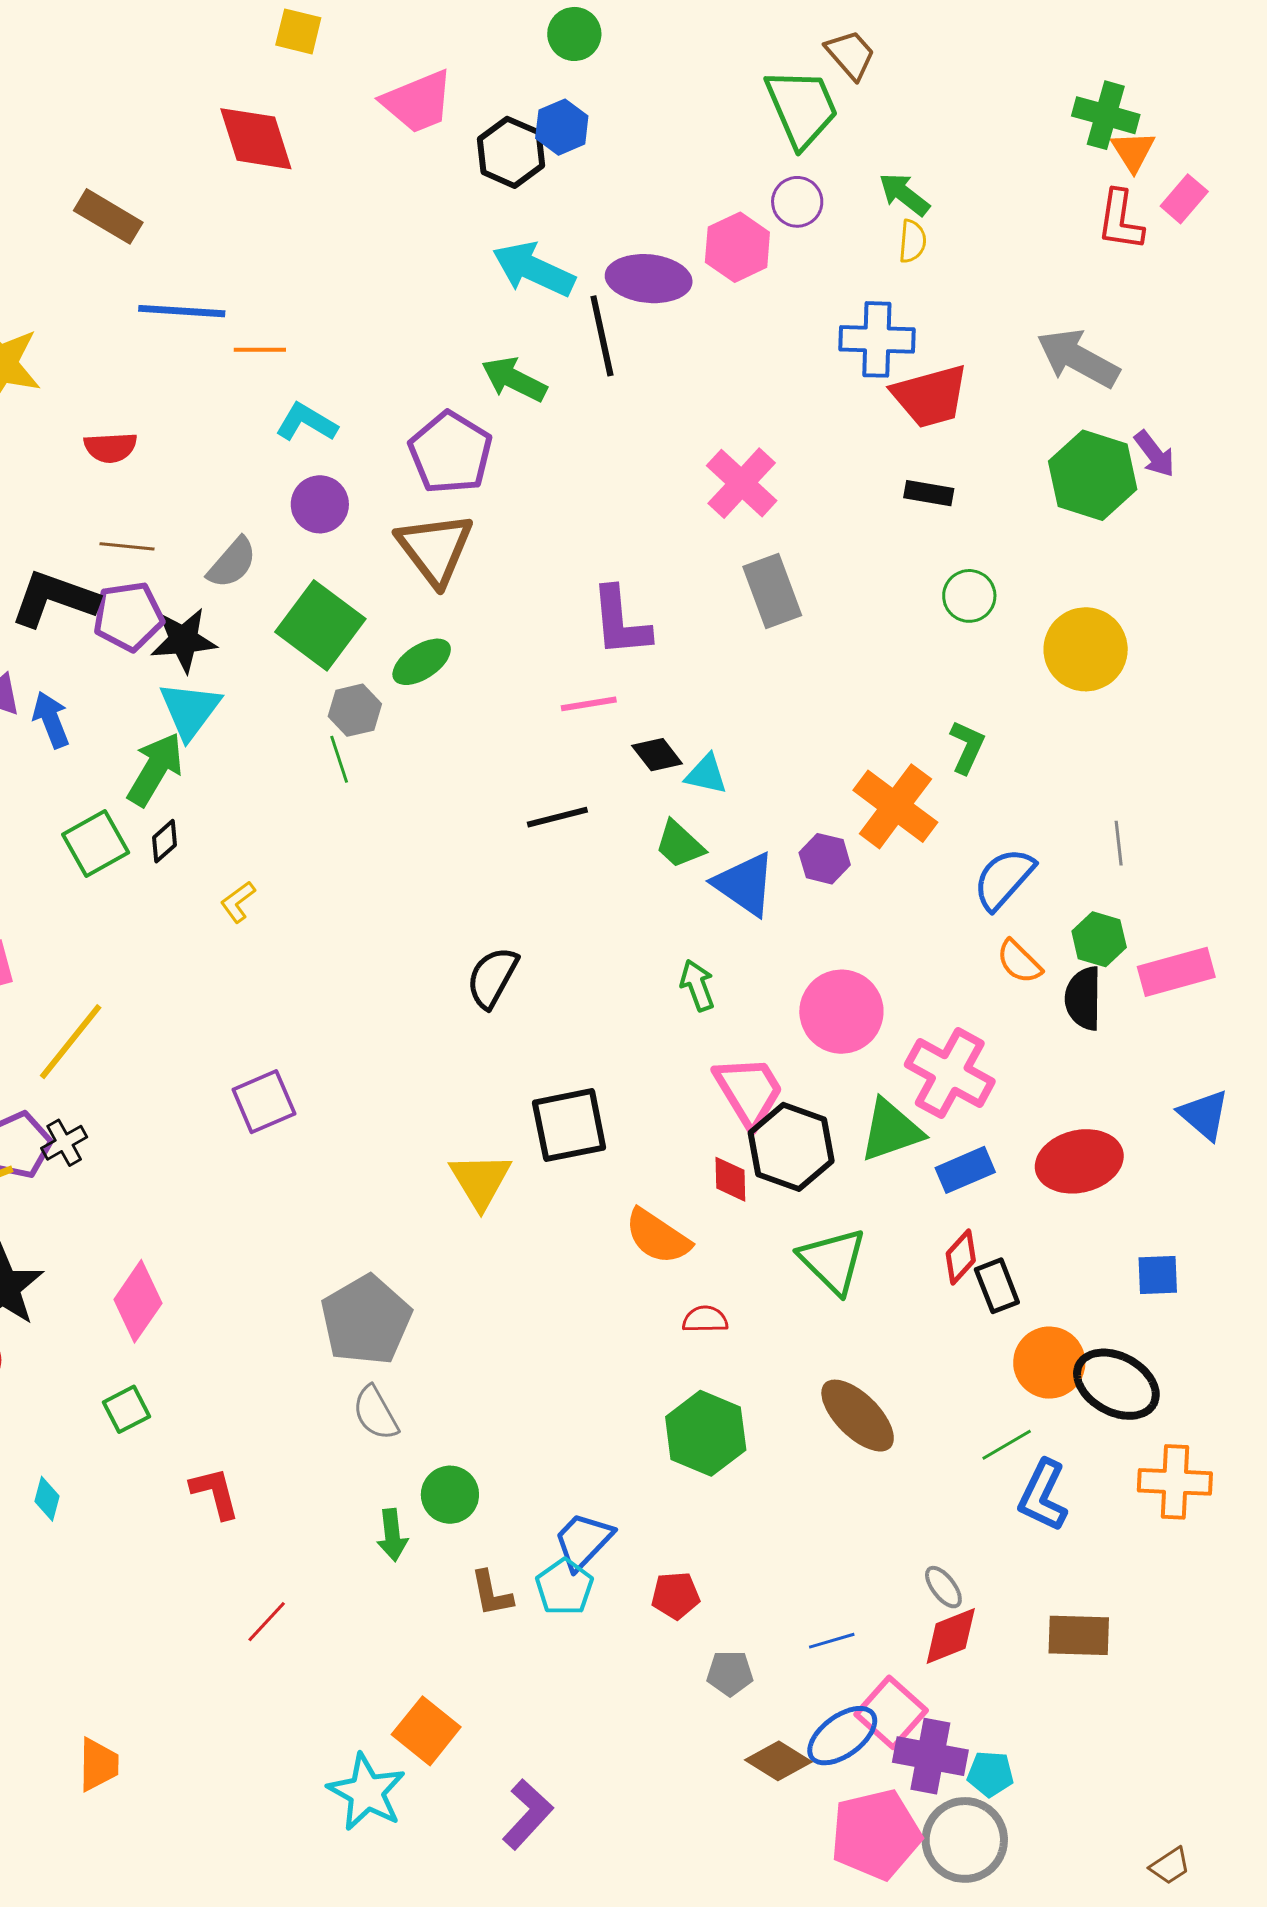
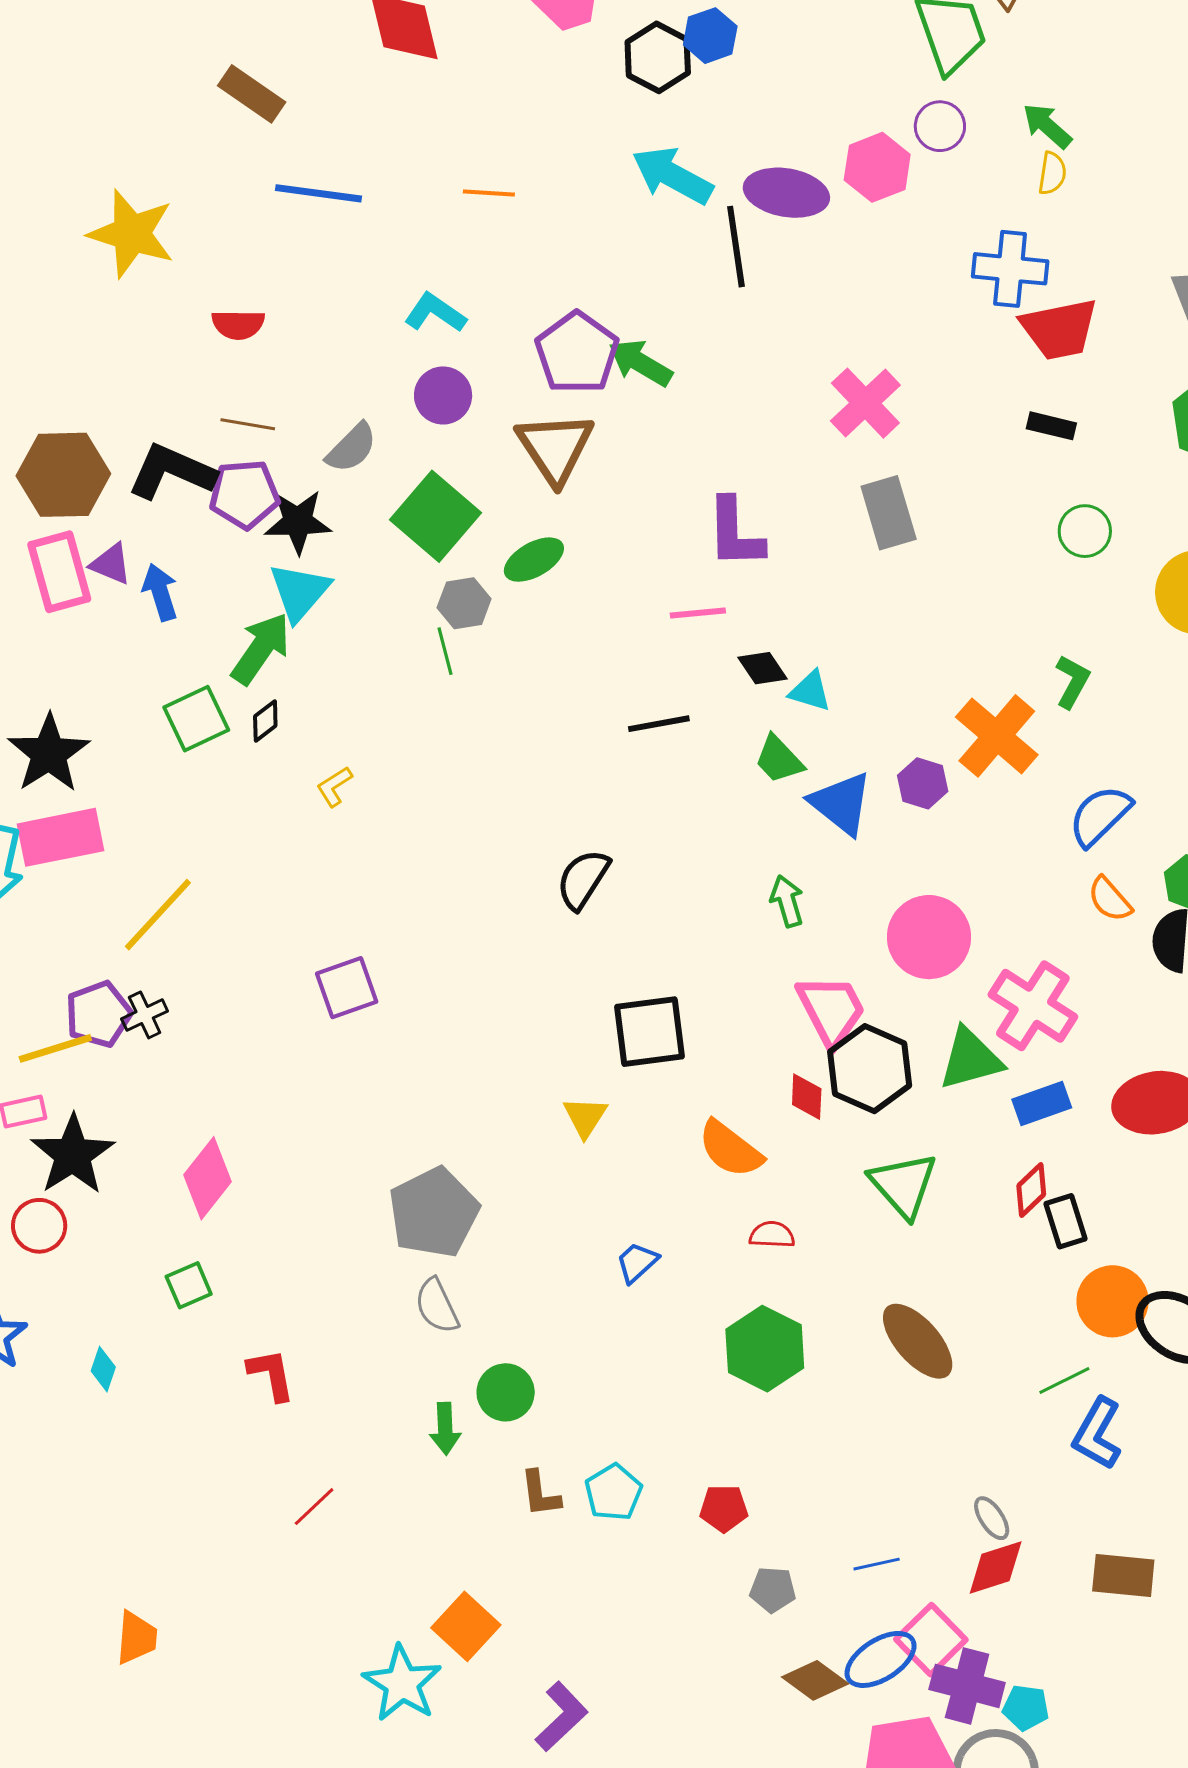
orange line: (260, 350) -> (489, 193), moved
green arrow: (514, 379) -> (640, 363), moved
yellow triangle: (480, 1181) -> (585, 1117), moved, size x0.7
blue trapezoid: (583, 1541) -> (637, 1262), moved, size x0.7

